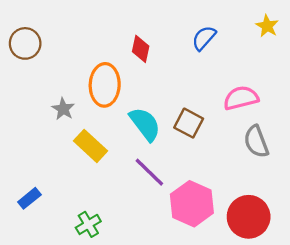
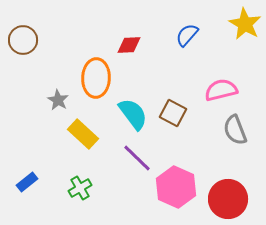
yellow star: (267, 26) -> (245, 24), size x1.5
red diamond: (141, 49) -> (129, 45), turned 75
green cross: (88, 224) -> (80, 188), moved

